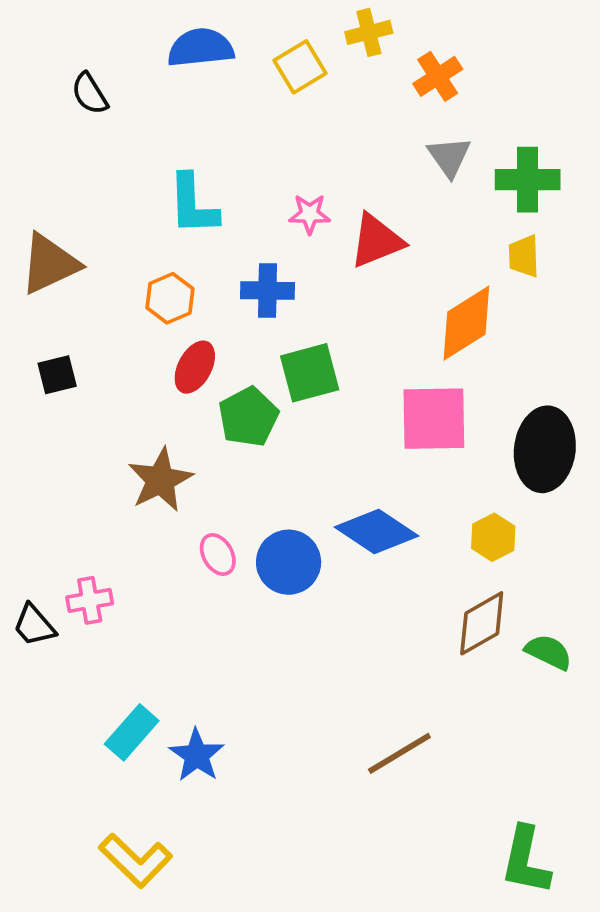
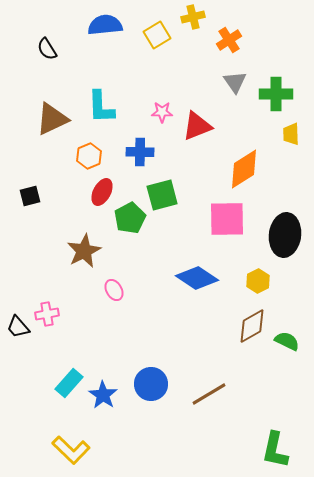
yellow trapezoid: (524, 256) -> (291, 134), moved
brown triangle: (49, 264) -> (52, 119), moved
blue circle: (289, 562) -> (151, 384), moved

